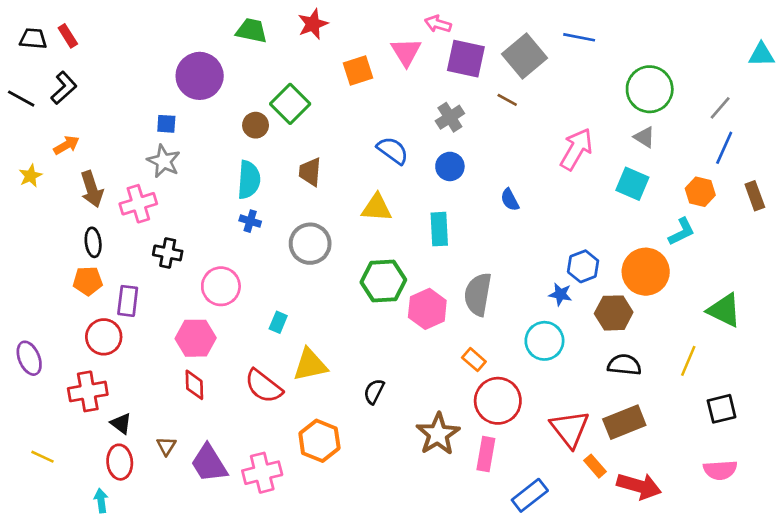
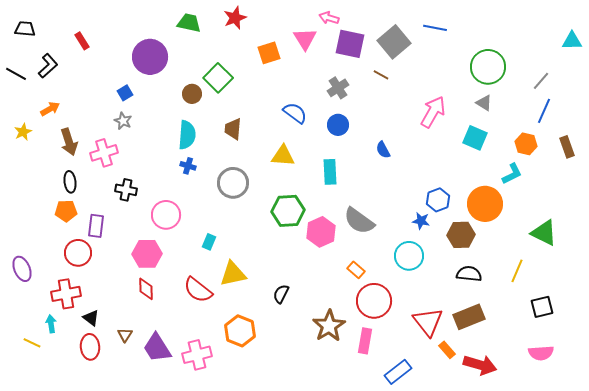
red rectangle: (68, 36) -> (82, 41), moved
blue square: (166, 124) -> (125, 93), turned -35
gray star: (164, 161) -> (123, 121), size x0.7
gray semicircle: (478, 294) -> (359, 221), turned -64
cyan arrow: (101, 501) -> (51, 324), moved

